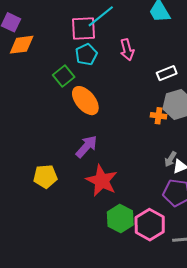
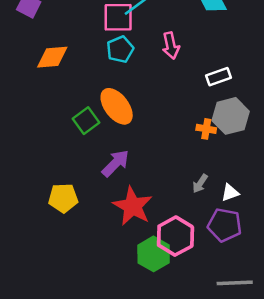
orange diamond: (22, 45) -> (52, 57), moved
green square: (64, 76) -> (86, 121), moved
gray arrow: (170, 159) -> (200, 183), moved
pink hexagon: (150, 225) -> (175, 236), moved

